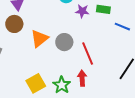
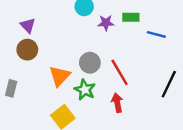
orange triangle: (39, 39) -> (60, 76), moved
green star: (62, 85) -> (85, 90), moved

